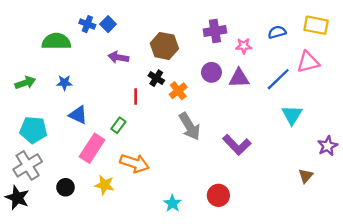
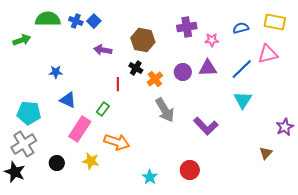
green semicircle: (56, 41) -> (48, 19), moved
purple circle: (211, 72) -> (183, 72), moved
green arrow: (25, 83) -> (22, 40), moved
cyan triangle: (292, 115) -> (243, 100), moved

